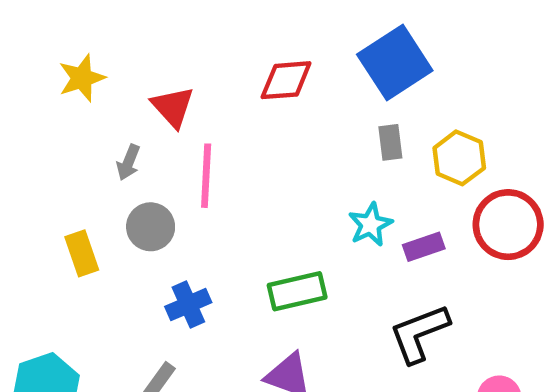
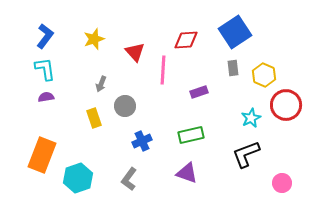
gray arrow: (128, 162) -> (101, 84), moved
pink line: (206, 176) -> (163, 70), moved
cyan star: (370, 225) -> (251, 118), moved
purple rectangle: (424, 247) -> (199, 92), moved

